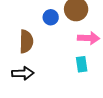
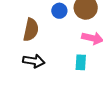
black arrow: (23, 73) -> (34, 61), moved

